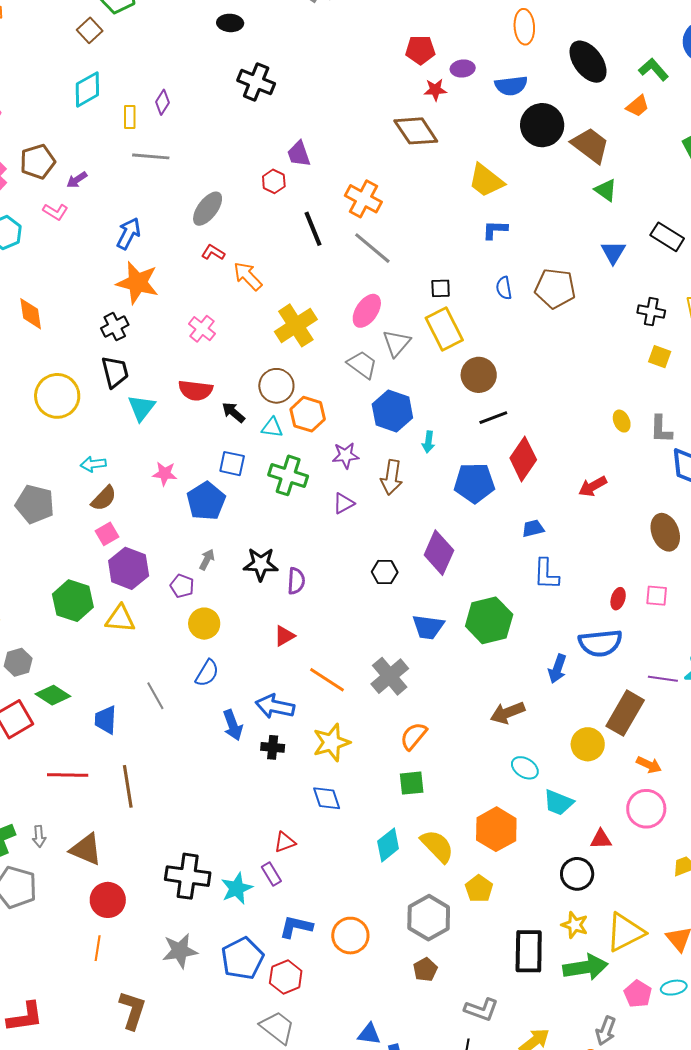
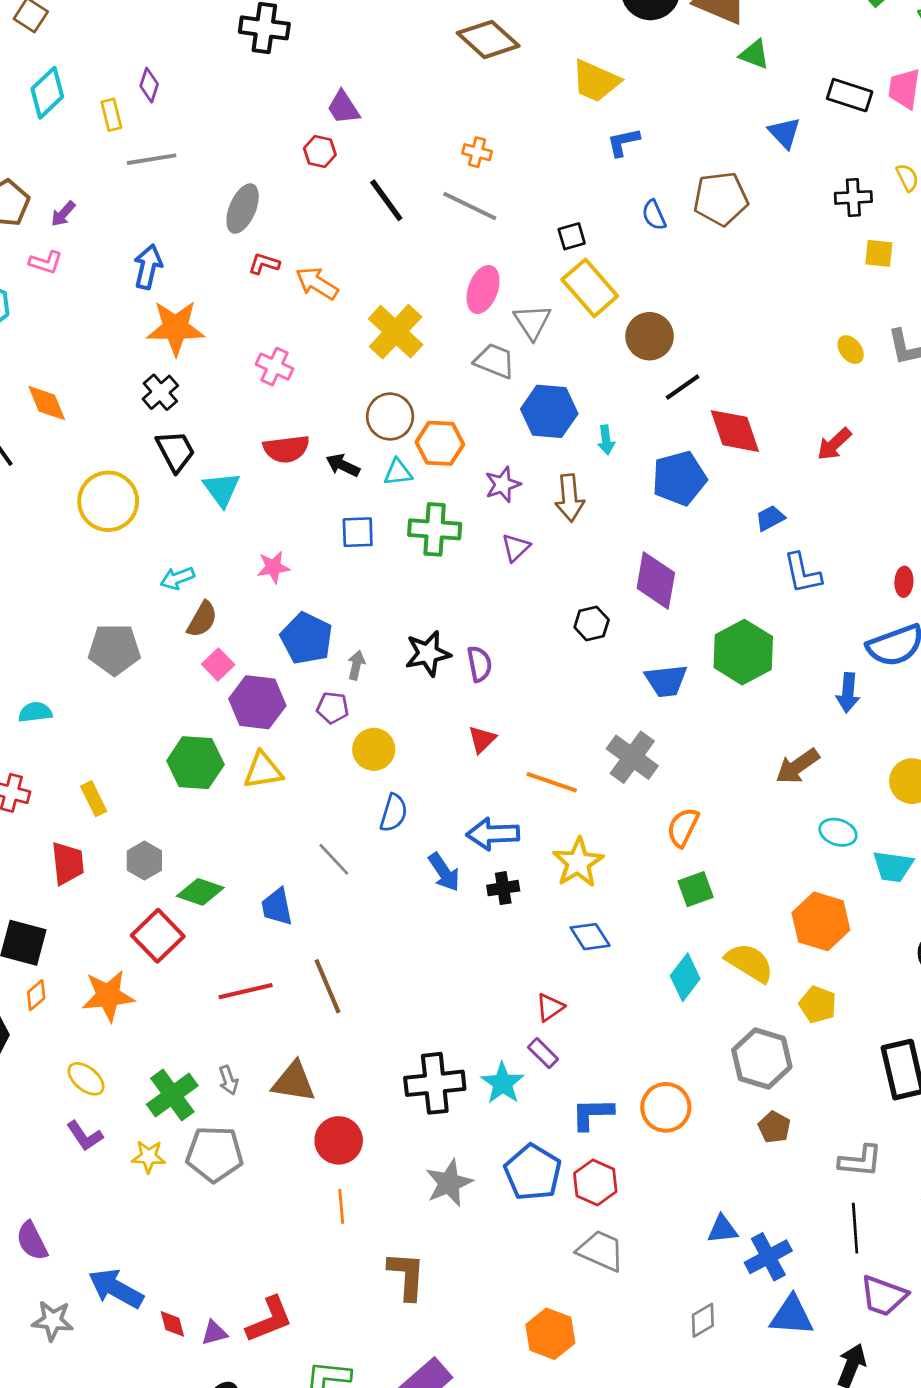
orange cross: (363, 199) -> (477, 152), moved, size x0.6
red diamond: (523, 459) -> (735, 431), turned -39
blue pentagon: (206, 501) -> (306, 638), moved

